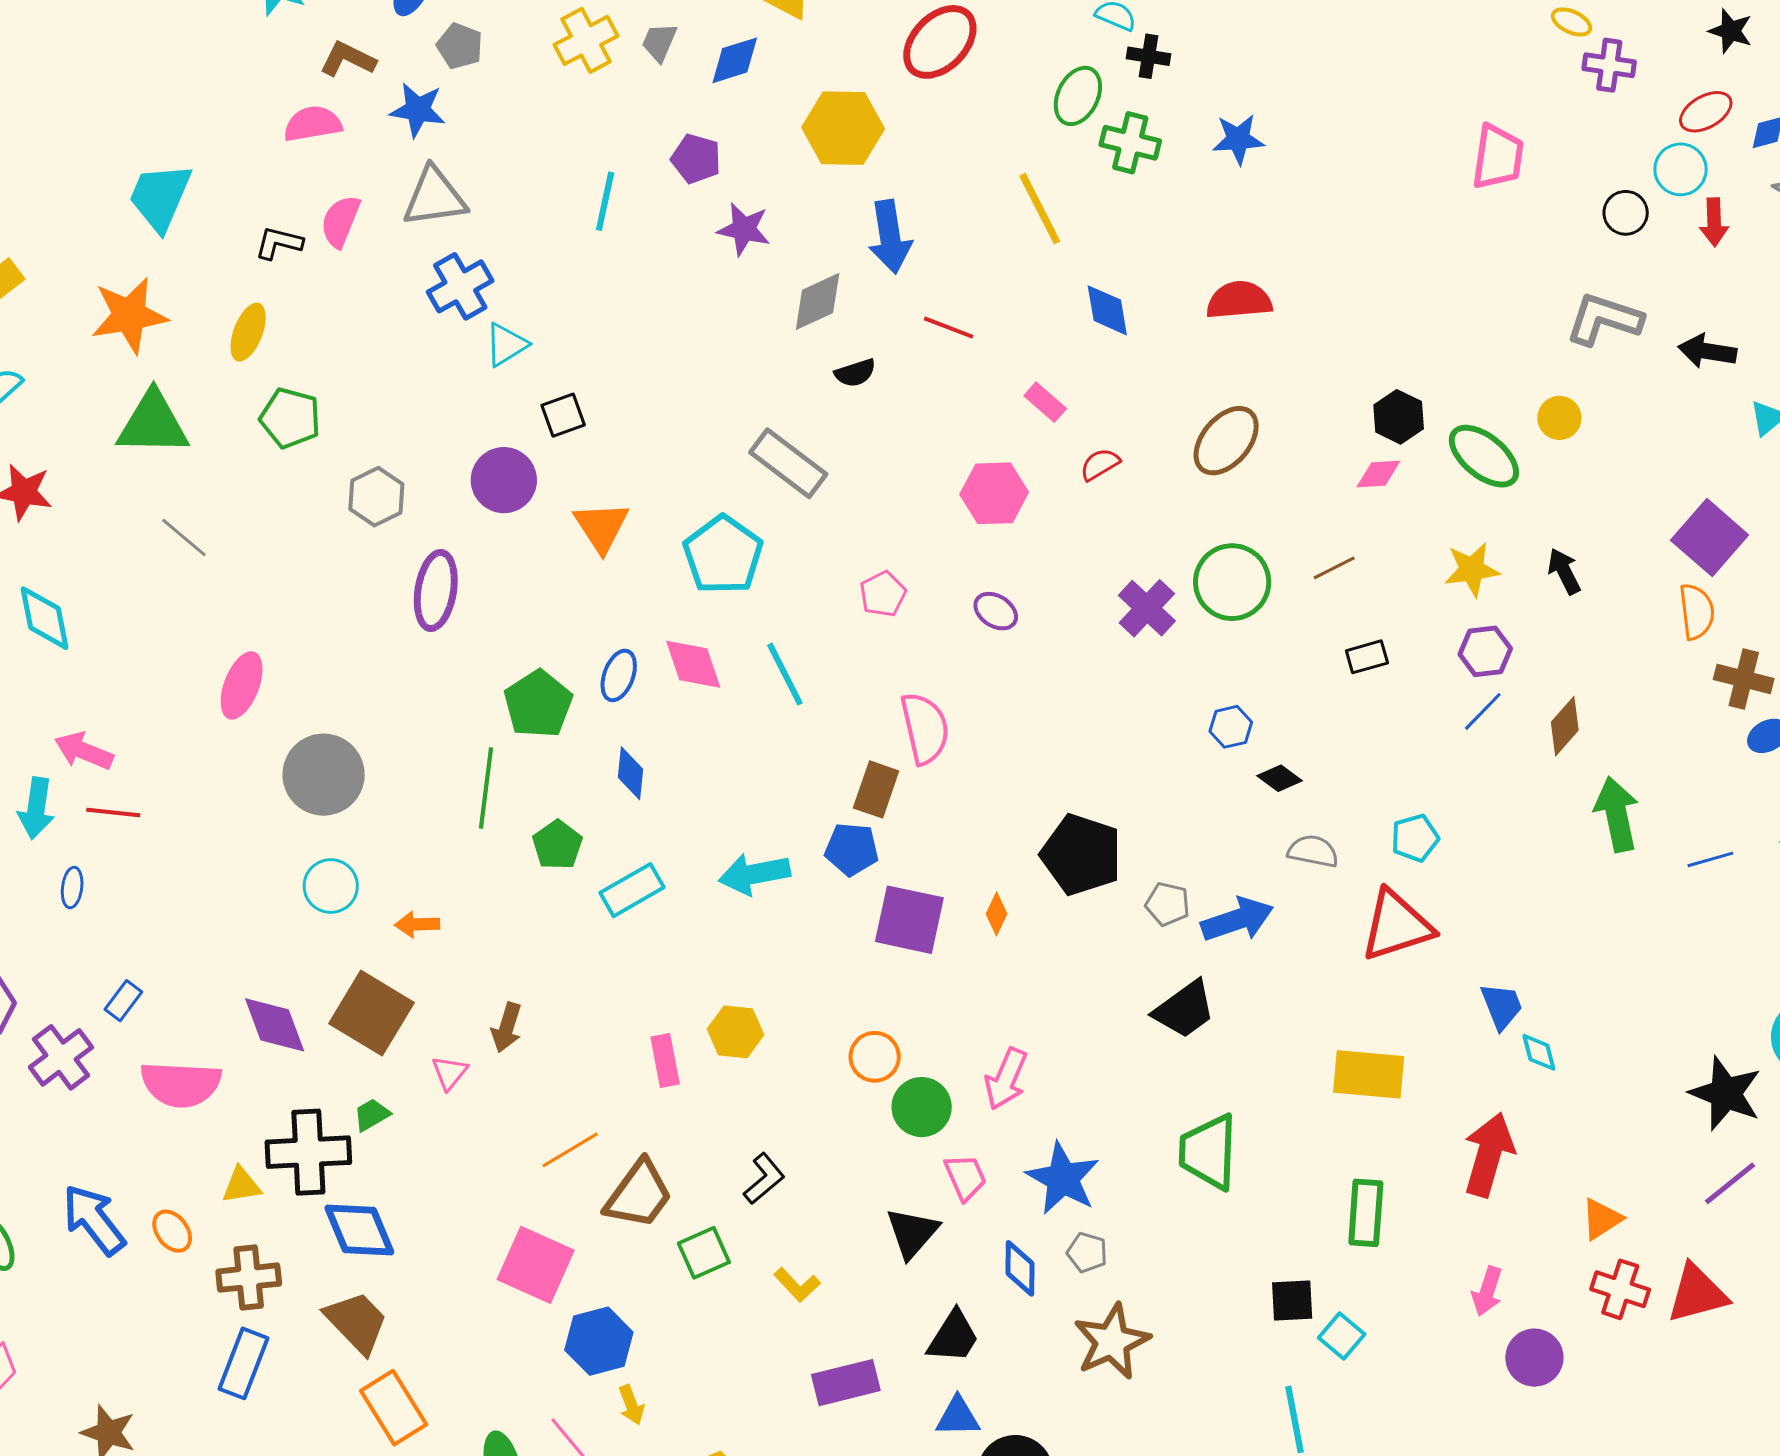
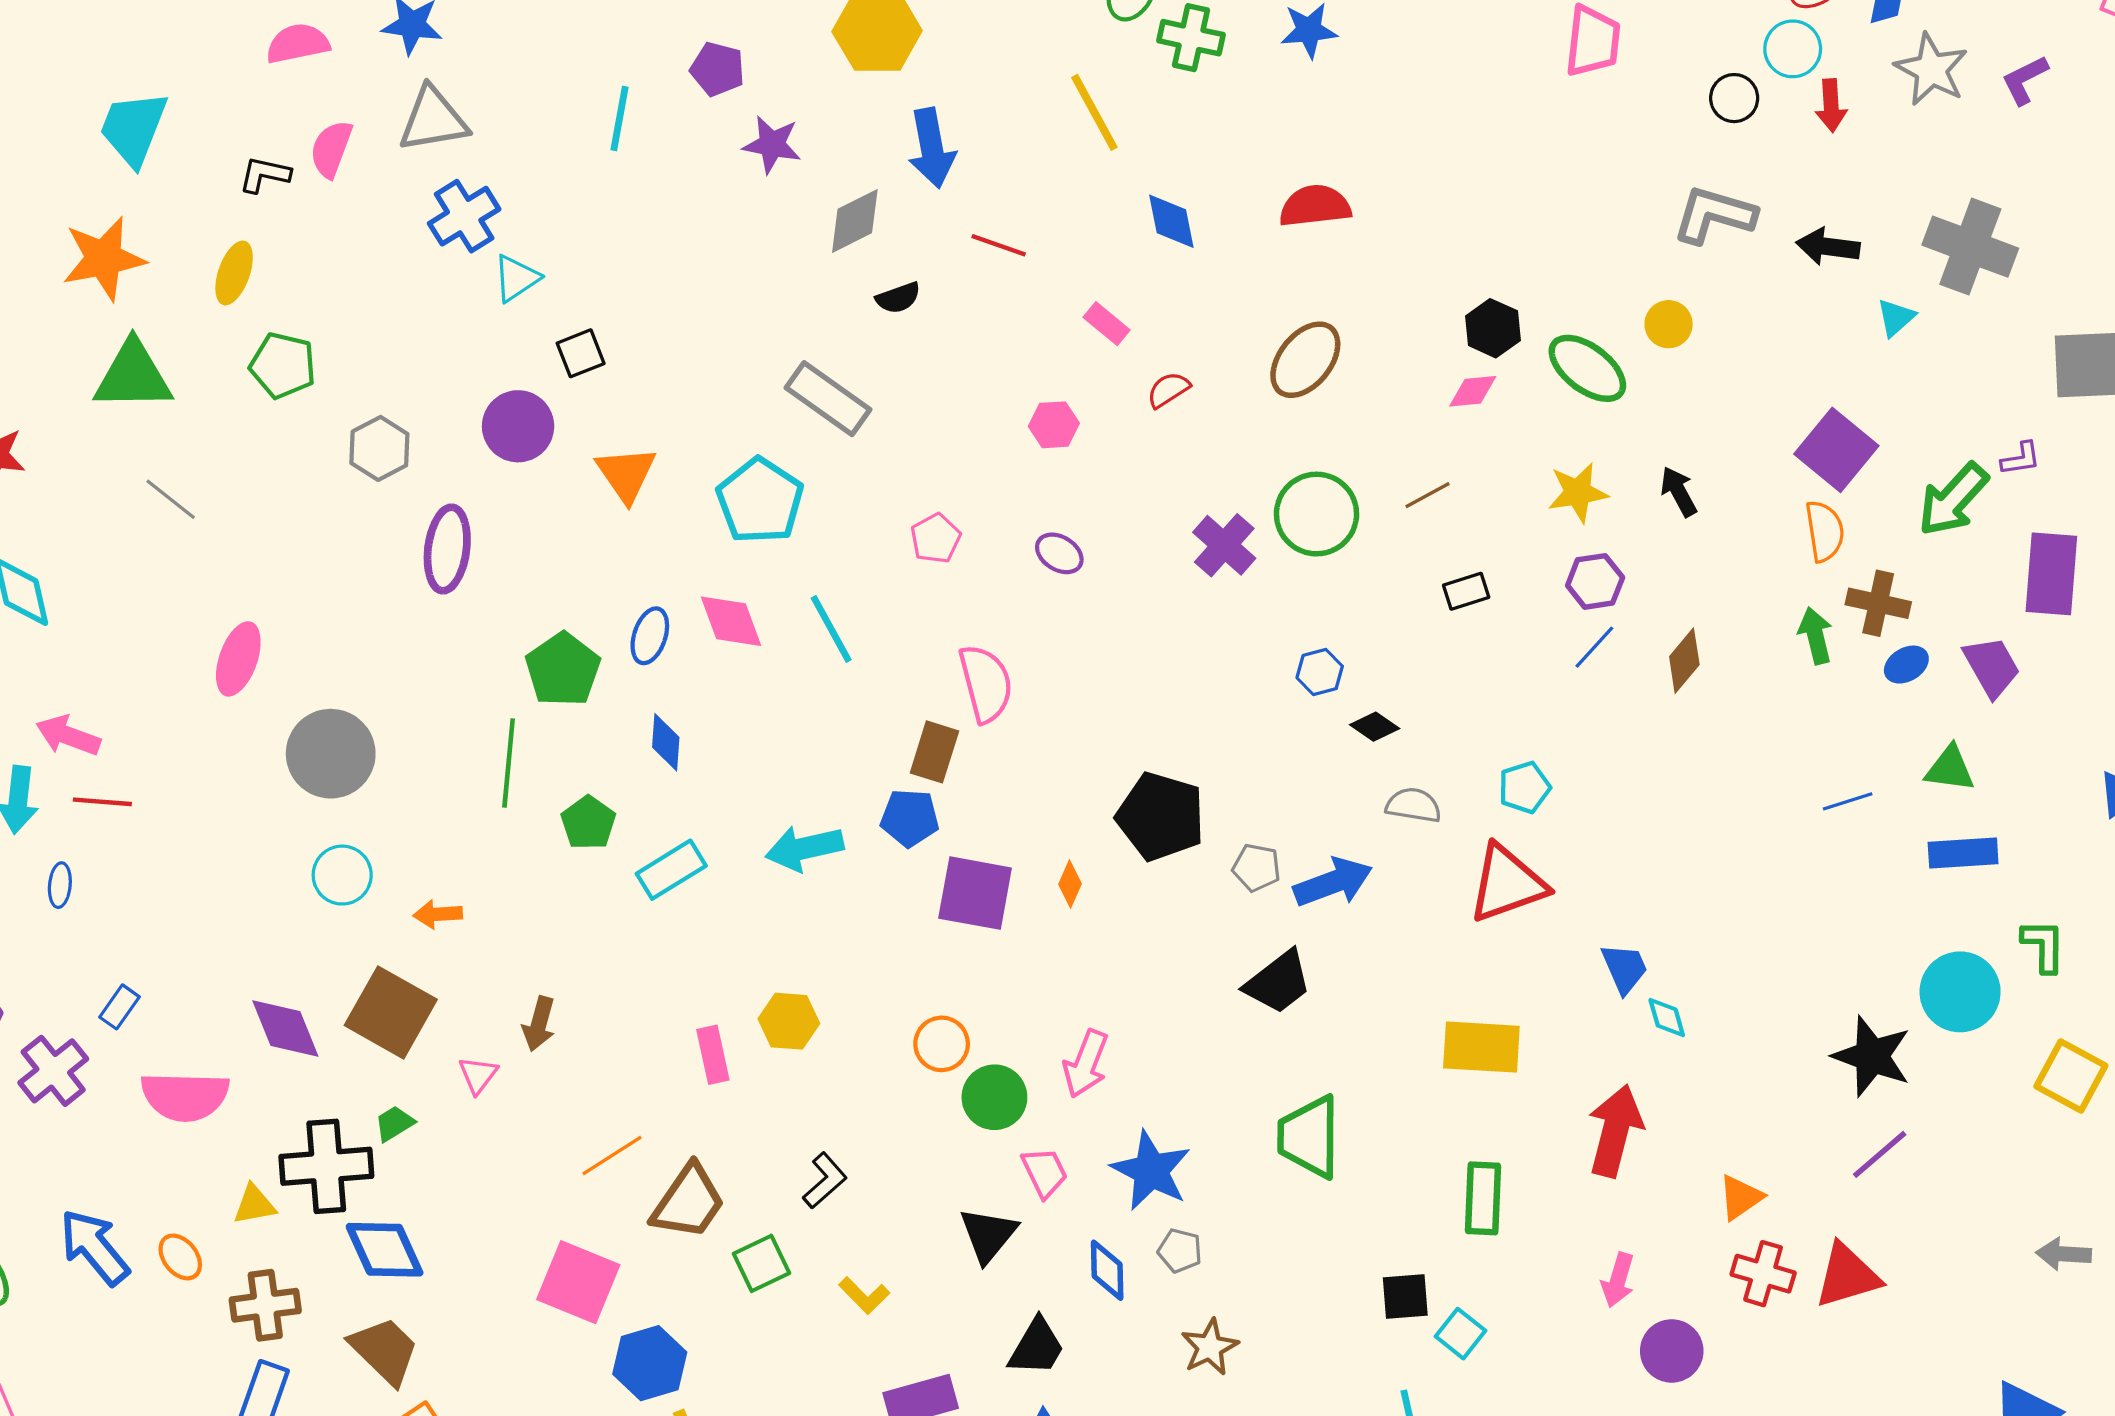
pink hexagon: (994, 493) -> (1054, 425), size x0.7
green arrow: (1617, 814) -> (1815, 636), moved, size x0.7
brown star: (1112, 1342) -> (1210, 1347), size x0.7

